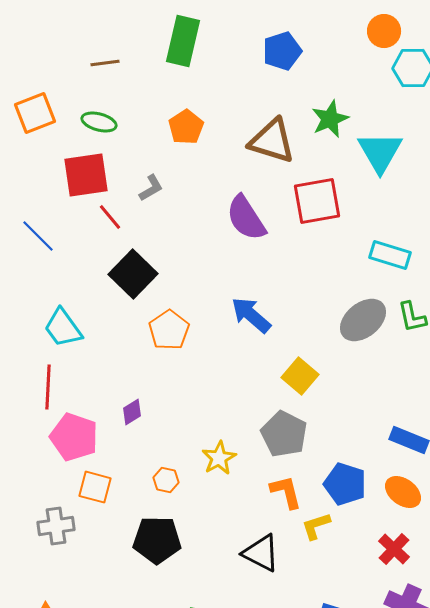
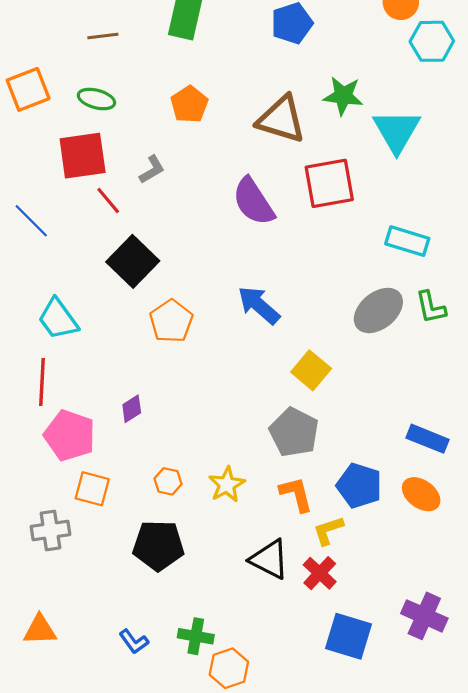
green star: (330, 119) -> (343, 96), turned 30
yellow star: (219, 458) -> (227, 485), moved
red cross: (394, 549) -> (320, 573), moved

